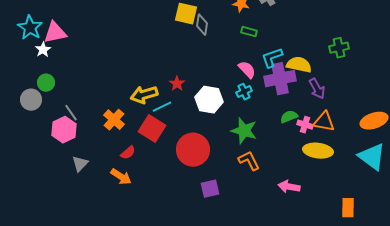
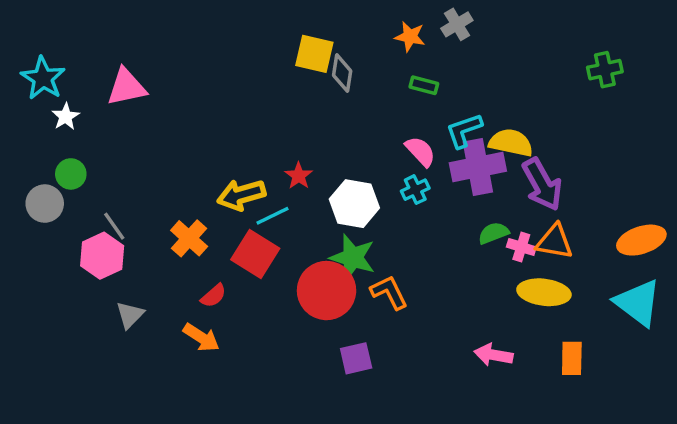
pink triangle: (55, 33) -> (126, 87), moved
green cross: (339, 48) -> (605, 70), moved
purple arrow: (317, 89) -> (542, 184), size x1.4
green star: (244, 131) -> (353, 257), moved
orange L-shape: (249, 161) -> (389, 292), moved
orange rectangle: (348, 208) -> (572, 358), moved

